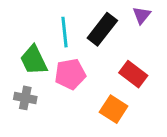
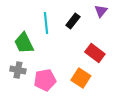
black rectangle: (102, 29) -> (73, 21), size x0.7
pink pentagon: (70, 74) -> (45, 80), moved

